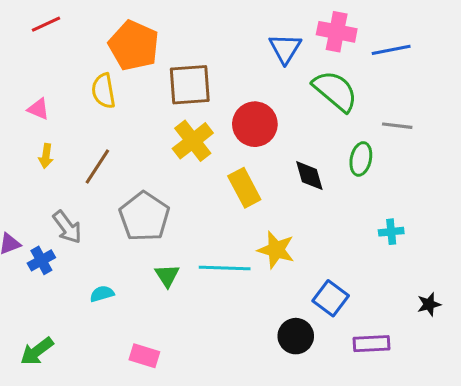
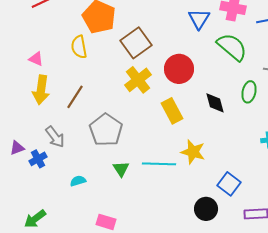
brown square: (190, 85) -> (136, 43), turned -32
yellow arrow: (46, 156) -> (41, 90), size x1.8

